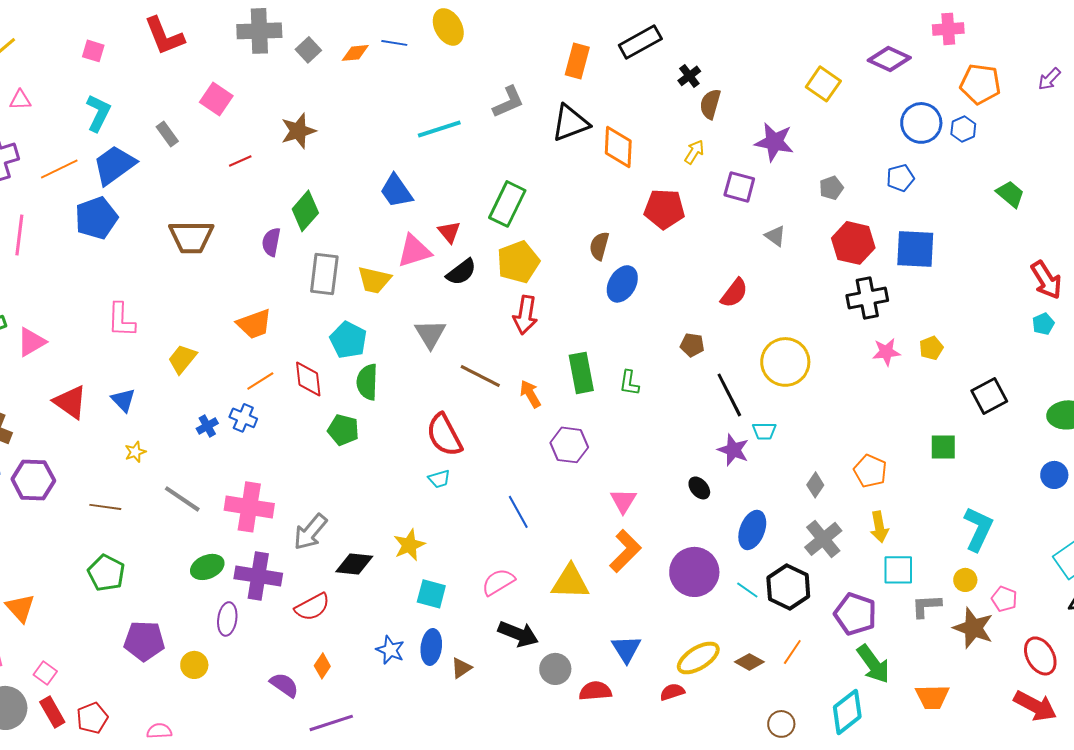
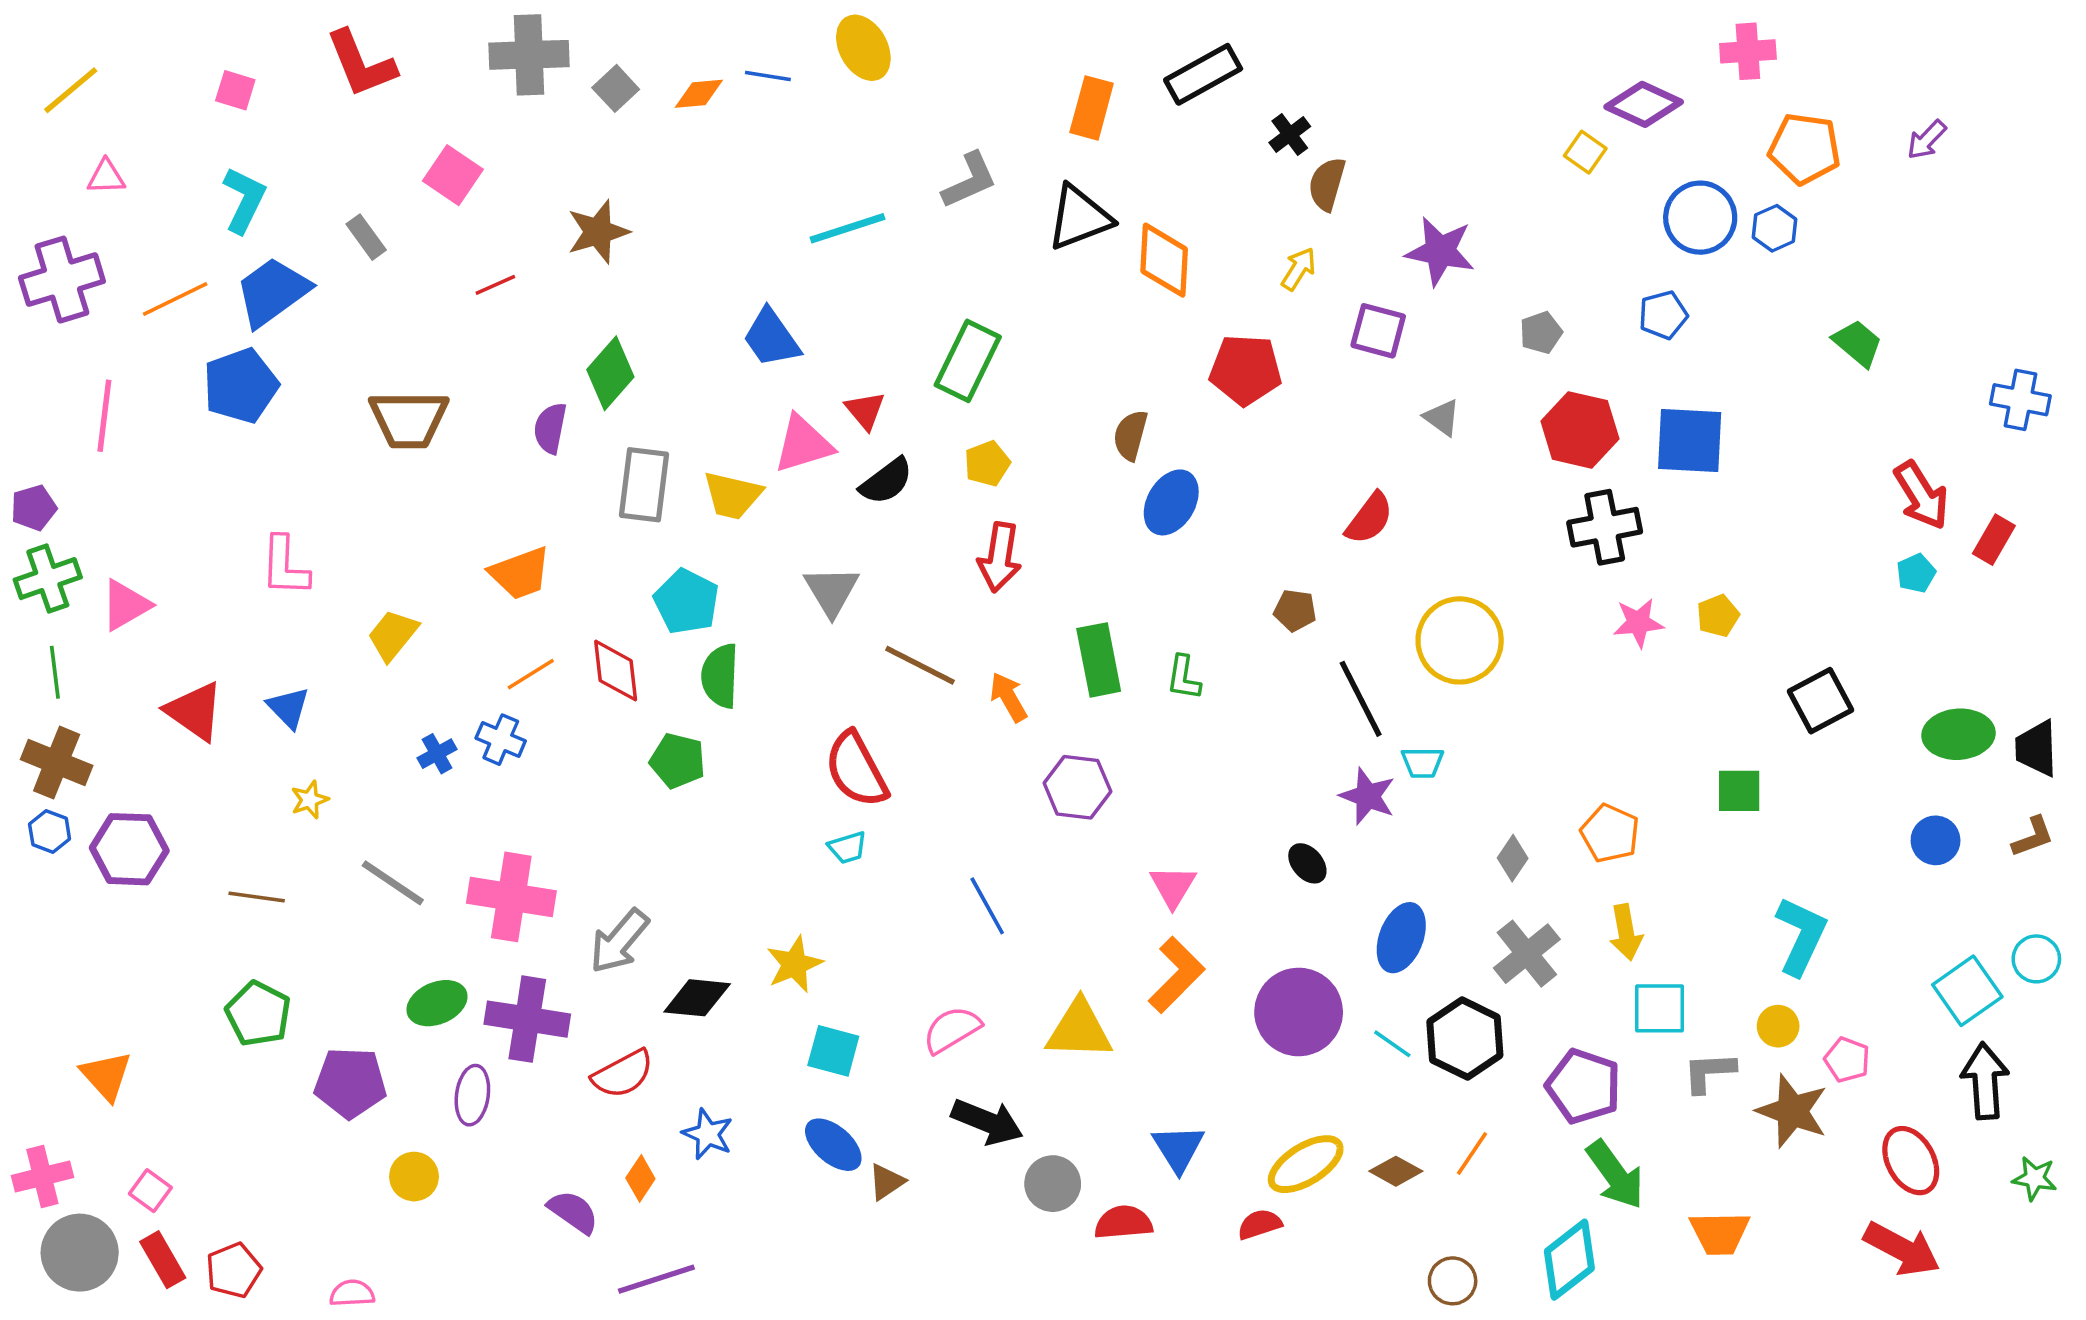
yellow square: (823, 84) -> (1585, 152), moved, size x0.7
yellow pentagon: (518, 262) -> (987, 464), size x0.6
purple pentagon: (144, 641) -> (350, 1083), moved
blue ellipse: (431, 647) -> (833, 1145), turned -56
blue star: (390, 650) -> (708, 1134), moved

